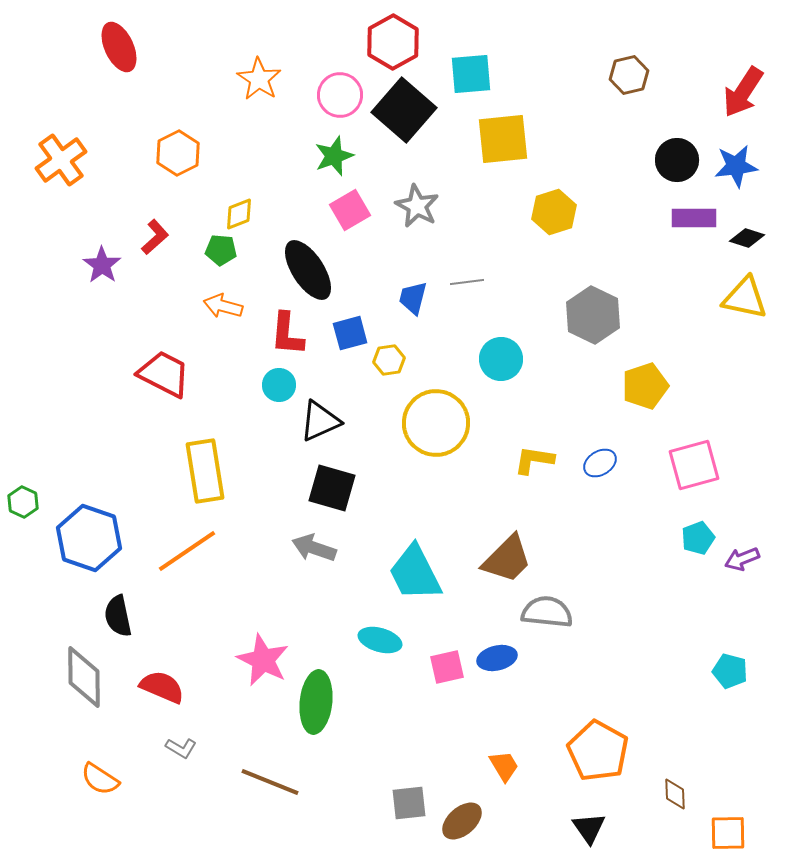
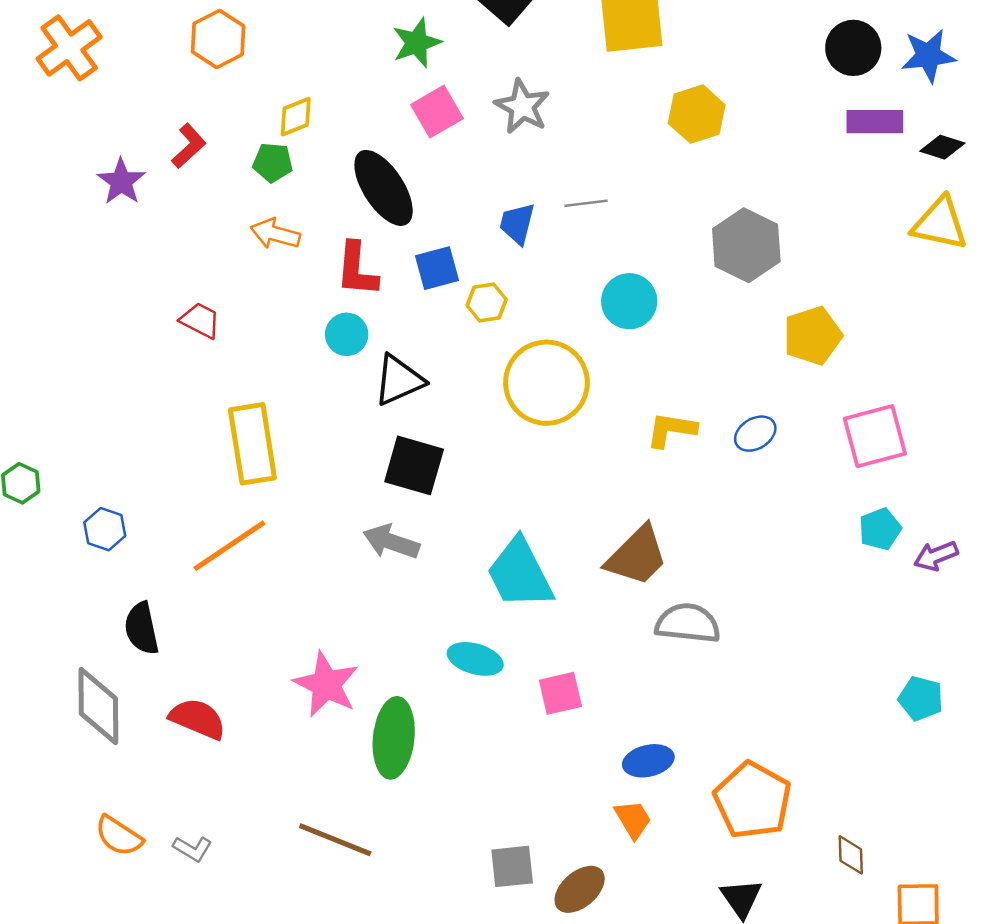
red trapezoid: (164, 374) -> (200, 320), size x0.6
blue hexagon: (89, 538) -> (105, 529), size x0.5
blue ellipse: (497, 658) -> (648, 761), moved
gray L-shape: (181, 748) -> (193, 849), moved

